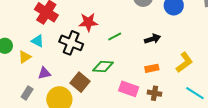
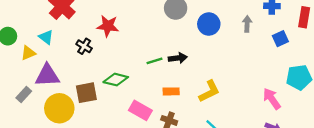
green line: (115, 36) -> (154, 61), moved
black cross: (71, 43) -> (84, 46), size x0.6
purple triangle: (44, 73) -> (47, 75), size x1.6
brown square: (80, 82) -> (86, 93), turned 30

